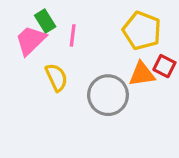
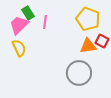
yellow semicircle: (56, 77) -> (19, 48), moved
gray circle: (108, 95) -> (79, 73), moved

